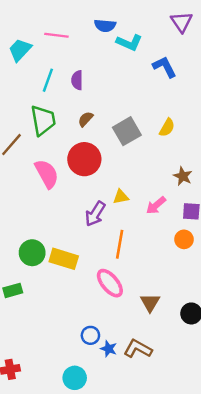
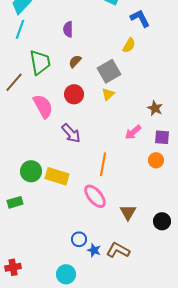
cyan line: (48, 80) -> (20, 29), moved
yellow semicircle: (167, 128) -> (129, 45), moved
red circle: (84, 159) -> (74, 94), size x0.7
yellow triangle: (121, 197) -> (108, 94), moved, turned -32
purple arrow: (95, 214) -> (71, 133), moved, turned -75

